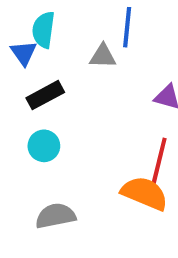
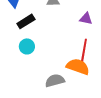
gray semicircle: (56, 216) -> (55, 81), moved

